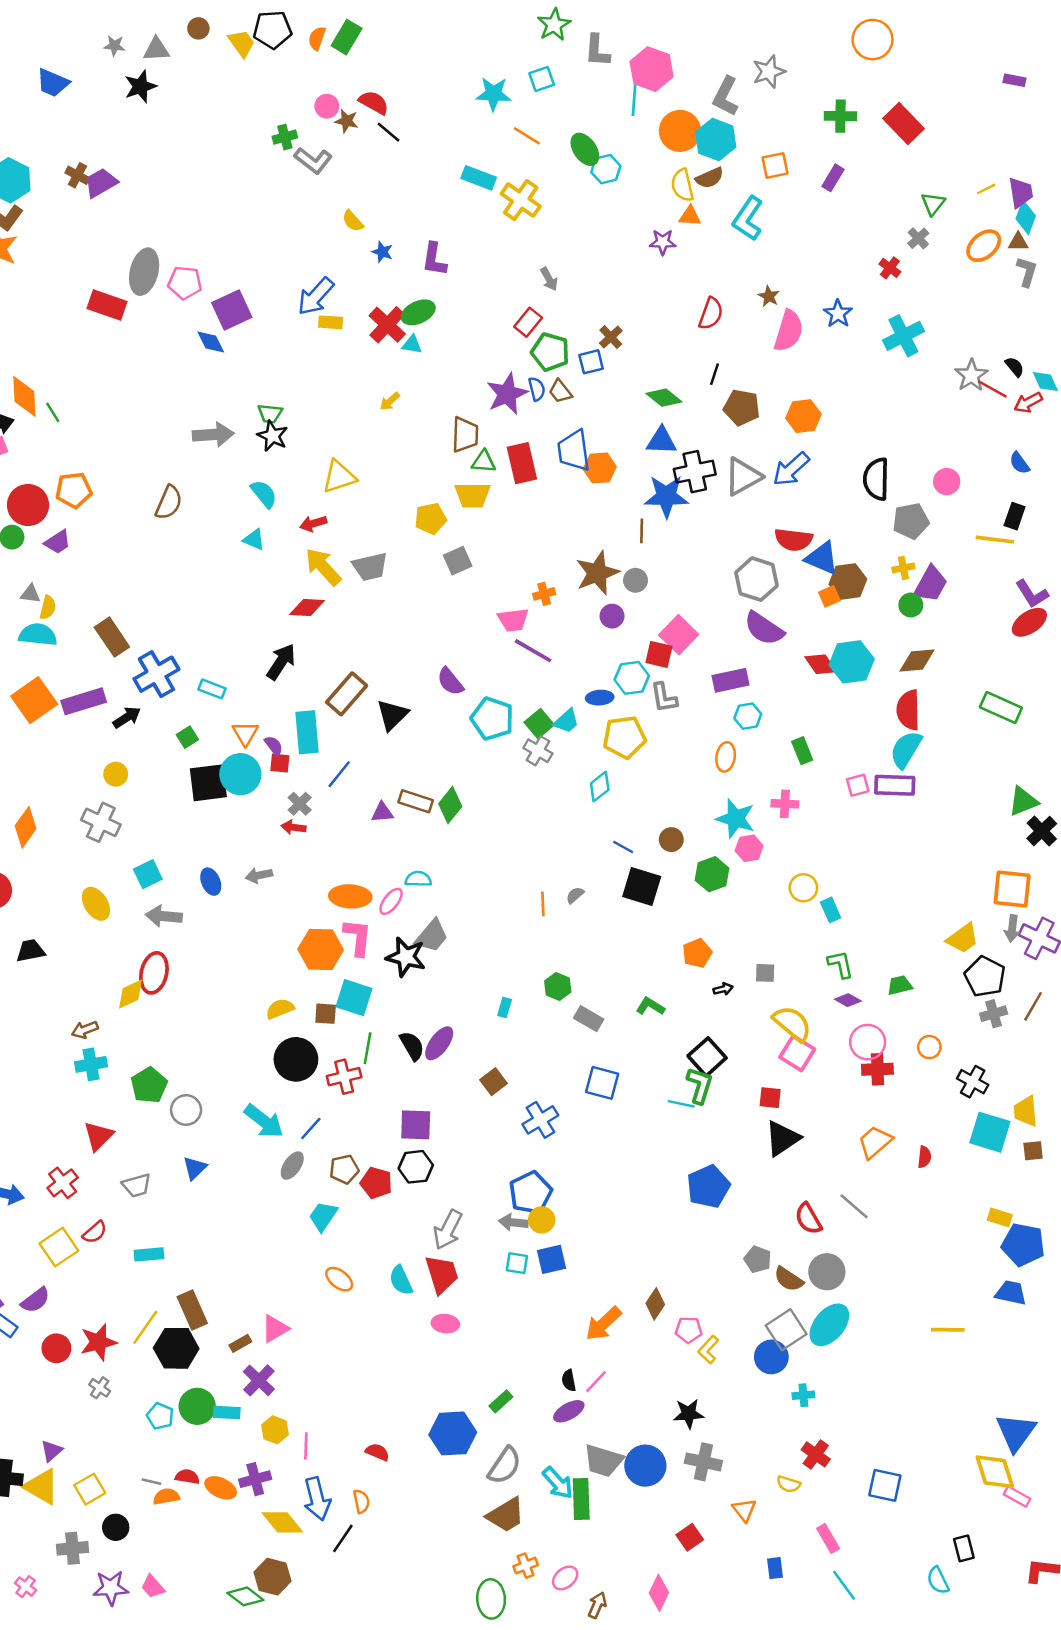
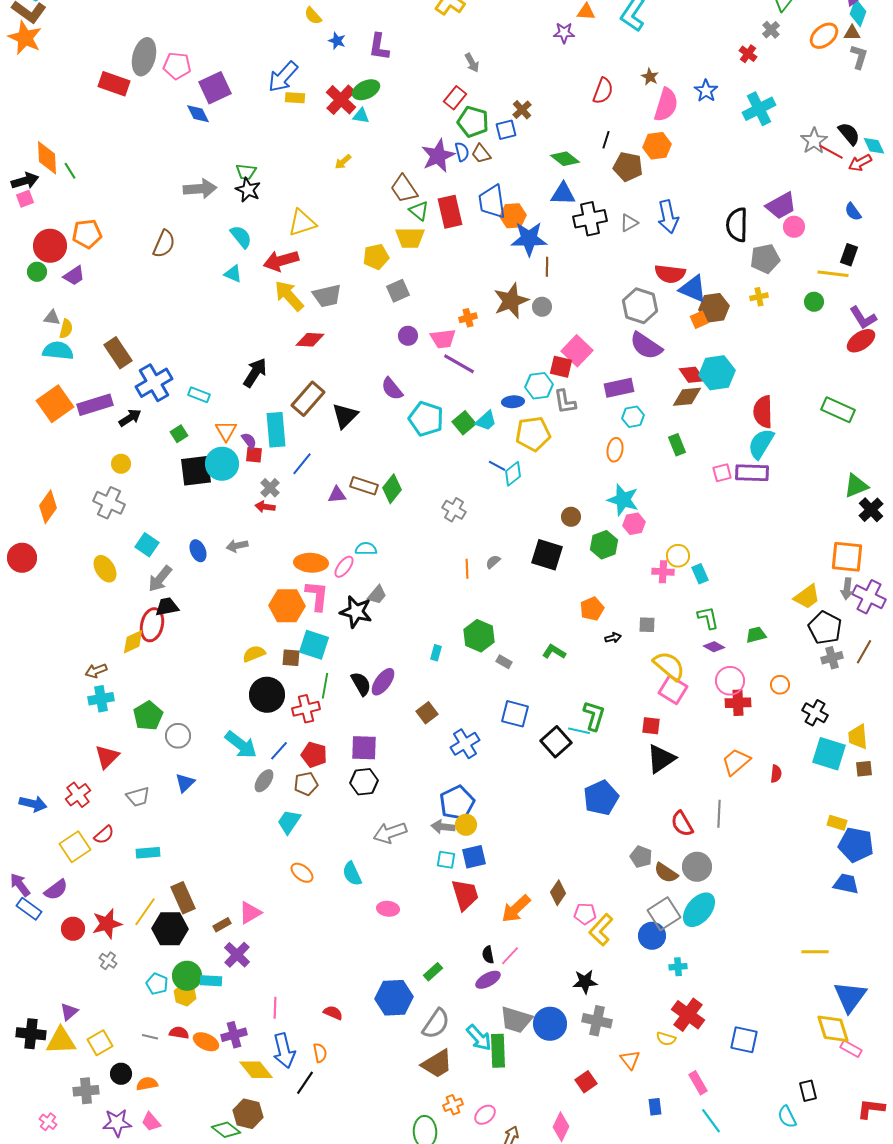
black semicircle: (1015, 367) -> (849, 134), size x1.4
orange hexagon: (803, 416) -> (657, 146), moved
brown trapezoid: (465, 435) -> (404, 189), turned 144
green triangle: (484, 462) -> (419, 211), turned 35
blue arrow: (791, 469) -> (668, 217), turned -60
gray triangle: (743, 477) -> (629, 223), size x0.6
blue star: (666, 496) -> (529, 239), moved
red arrow: (313, 524) -> (281, 261), size x1.6
purple trapezoid: (931, 584) -> (781, 206), moved, turned 32
green circle: (911, 605) -> (814, 302), moved
red diamond: (307, 607) -> (310, 340), moved
purple circle: (612, 616) -> (408, 336), moved
brown diamond: (917, 661) -> (687, 397), moved
gray cross: (538, 751) -> (454, 510), moved
pink cross: (785, 804) -> (663, 572), moved
blue line: (623, 847) -> (497, 466), moved
cyan square: (148, 874) -> (147, 545), turned -30
gray arrow: (164, 916) -> (160, 579), turned -56
gray trapezoid: (432, 936) -> (377, 595), size x0.7
black trapezoid: (30, 951) -> (167, 607), moved
green hexagon: (558, 987) -> (479, 636), size x1.4
gray rectangle: (589, 1019) -> (504, 662), size x0.7
black square: (707, 1057) -> (556, 742), moved
red pentagon: (376, 1183) -> (314, 755), moved
gray line: (854, 1206) -> (719, 814), turned 52
gray arrow: (448, 1230) -> (390, 833), turned 44
red trapezoid: (442, 1274) -> (465, 895), moved
yellow line: (948, 1330) -> (815, 952), moved
yellow L-shape: (708, 1350) -> (601, 930), size x1.4
yellow hexagon: (275, 1430) -> (185, 995), moved
red cross: (816, 1454) -> (688, 1015), size x1.4
yellow triangle: (42, 1487) -> (61, 1041), turned -32
orange semicircle: (166, 1496) -> (147, 1084), moved

